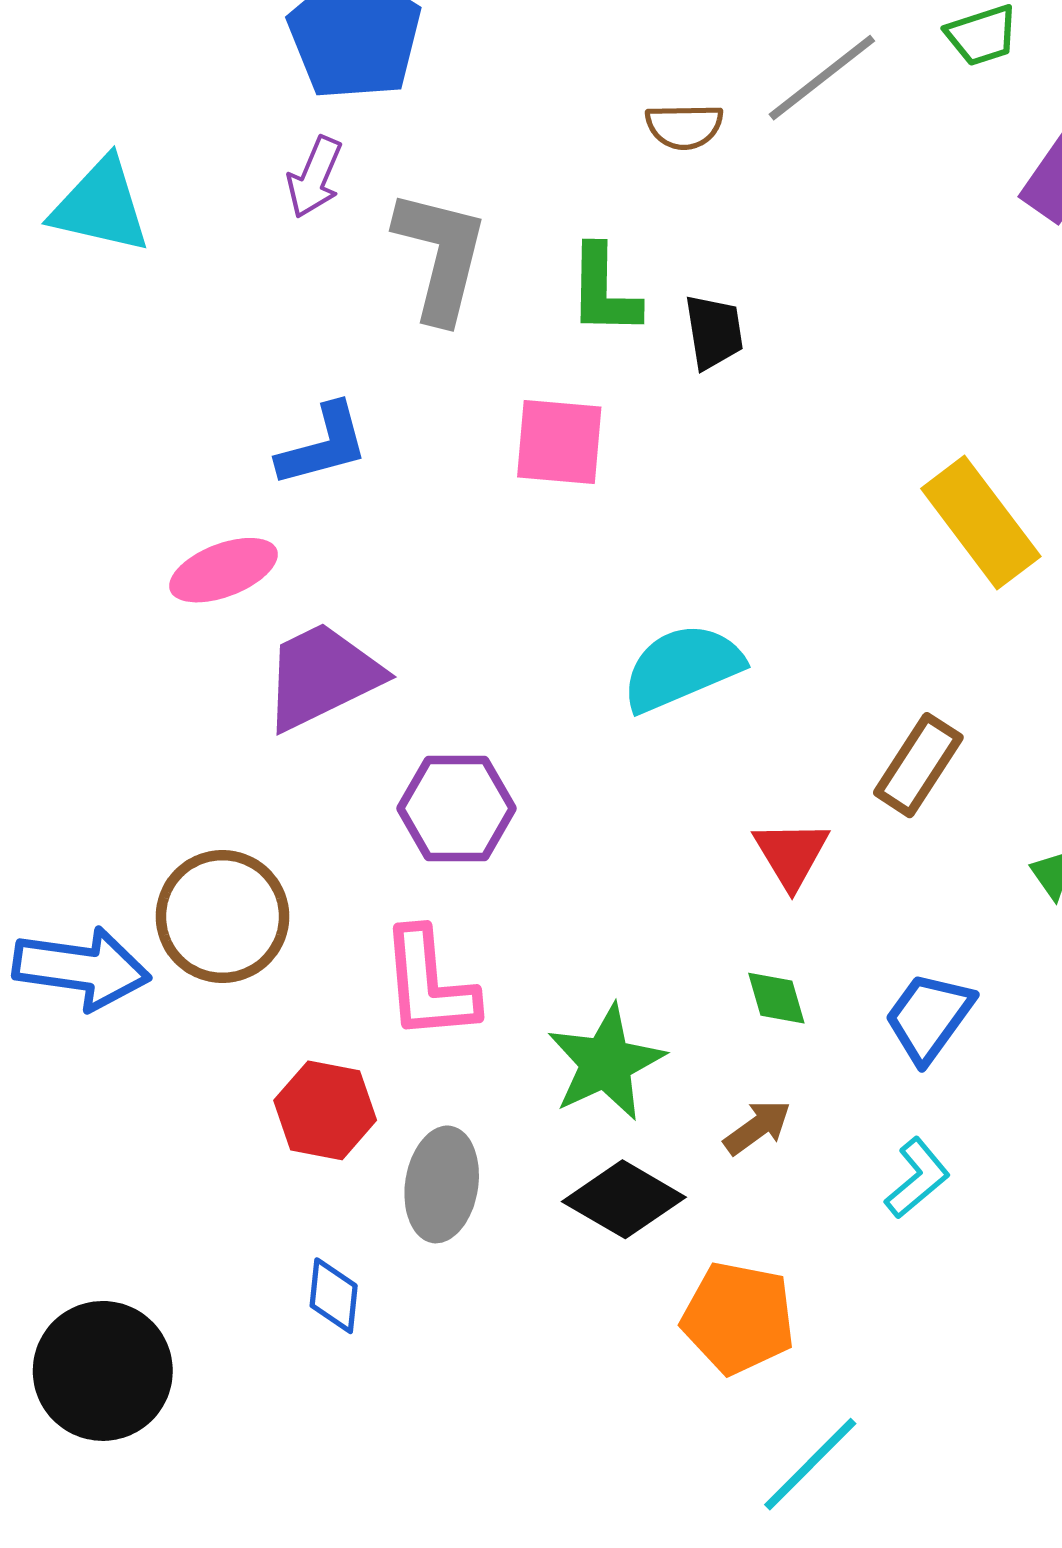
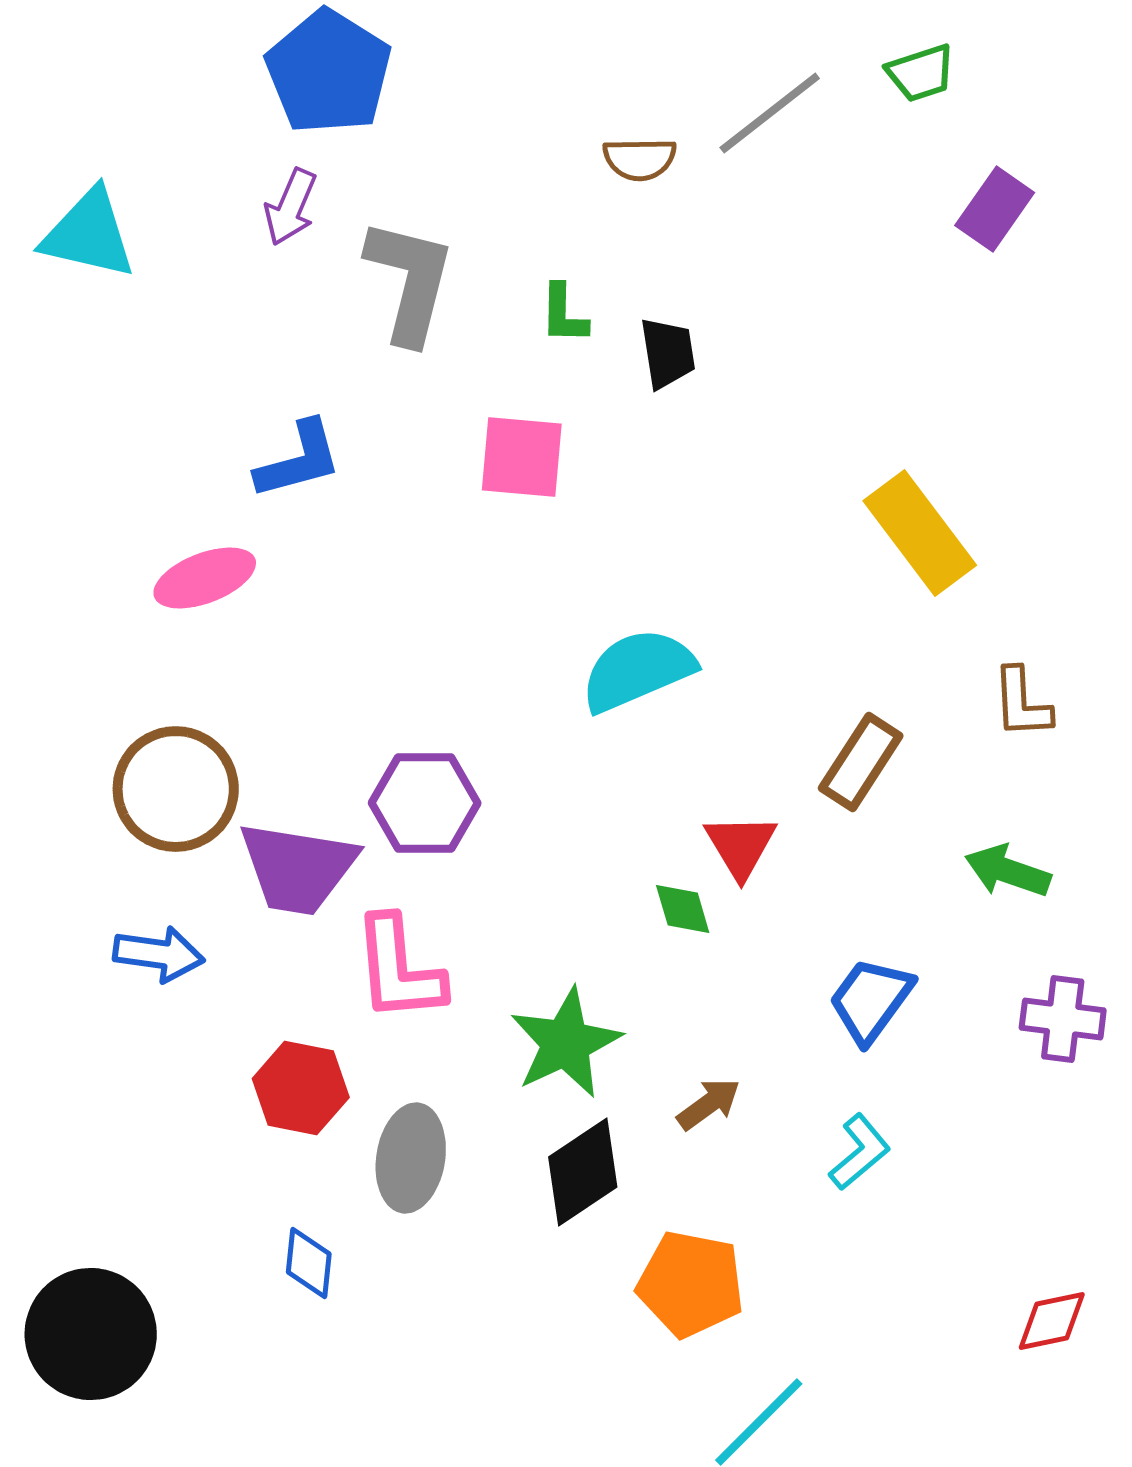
green L-shape: (604, 291) -> (564, 314), size x0.7
purple trapezoid: (322, 676) -> (298, 868), moved, turned -145
brown circle: (222, 917) -> (176, 789), moved
blue arrow: (82, 968) -> (159, 954), moved, size x0.7
green diamond: (776, 998) -> (683, 909), moved
black diamond: (624, 1199) -> (583, 1172), turned -64

